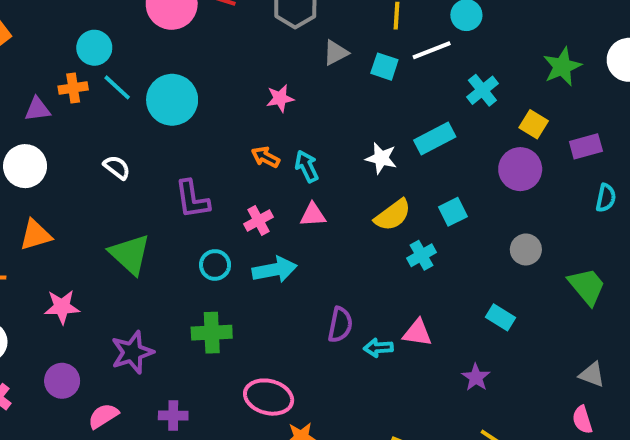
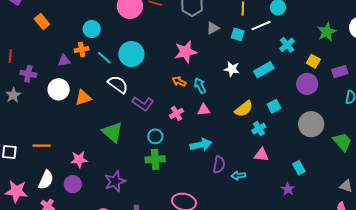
cyan line: (117, 87) -> (104, 58), moved
pink star: (280, 98) -> (186, 52), size x1.6
white star: (381, 158) -> (232, 69), moved
white semicircle: (117, 167) -> (118, 84), moved, size x1.5
purple L-shape: (192, 199) -> (143, 104), turned -45
orange triangle: (36, 235) -> (83, 98), moved
gray circle: (526, 249) -> (311, 124), size x1.6
cyan arrow: (275, 270) -> (201, 145), moved
cyan rectangle: (501, 317) -> (299, 168), moved, turned 32
green cross: (212, 333) -> (155, 159), moved
pink triangle: (417, 333) -> (262, 155), moved
purple circle: (62, 381) -> (73, 184), moved

